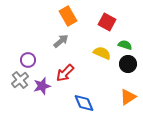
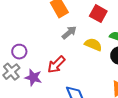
gray arrow: (61, 41) -> (69, 33), moved
purple star: (42, 86) -> (33, 78), turned 30

